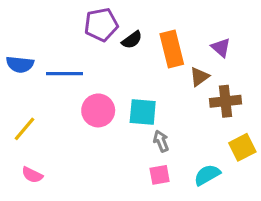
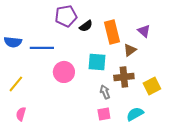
brown cross: (226, 101) -> (124, 77), moved
cyan square: (143, 112) -> (97, 62), moved
yellow square: (242, 147) -> (152, 86), moved
pink semicircle: (32, 175) -> (21, 114), turned 80

